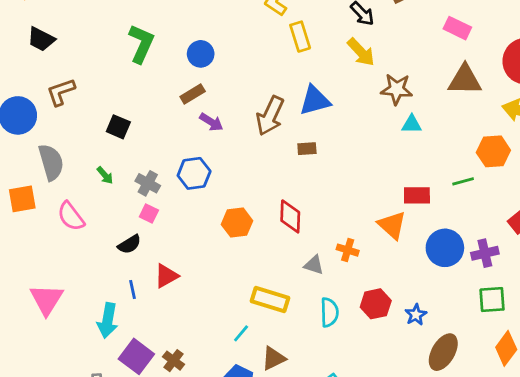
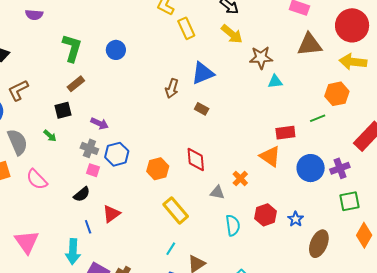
brown rectangle: (193, 94) -> (76, 84), moved
brown arrow: (270, 116) -> (172, 88), size x0.7
purple arrow: (211, 122) -> (100, 124), moved
black square: (118, 127) -> (63, 110), turned -30
brown rectangle: (307, 149) -> (202, 109), turned 40
blue hexagon: (194, 173) -> (117, 154), moved
green arrow: (105, 175) -> (50, 136), moved
orange cross: (348, 250) -> (240, 179), turned 35
yellow rectangle: (270, 299) -> (176, 210), moved, turned 40

